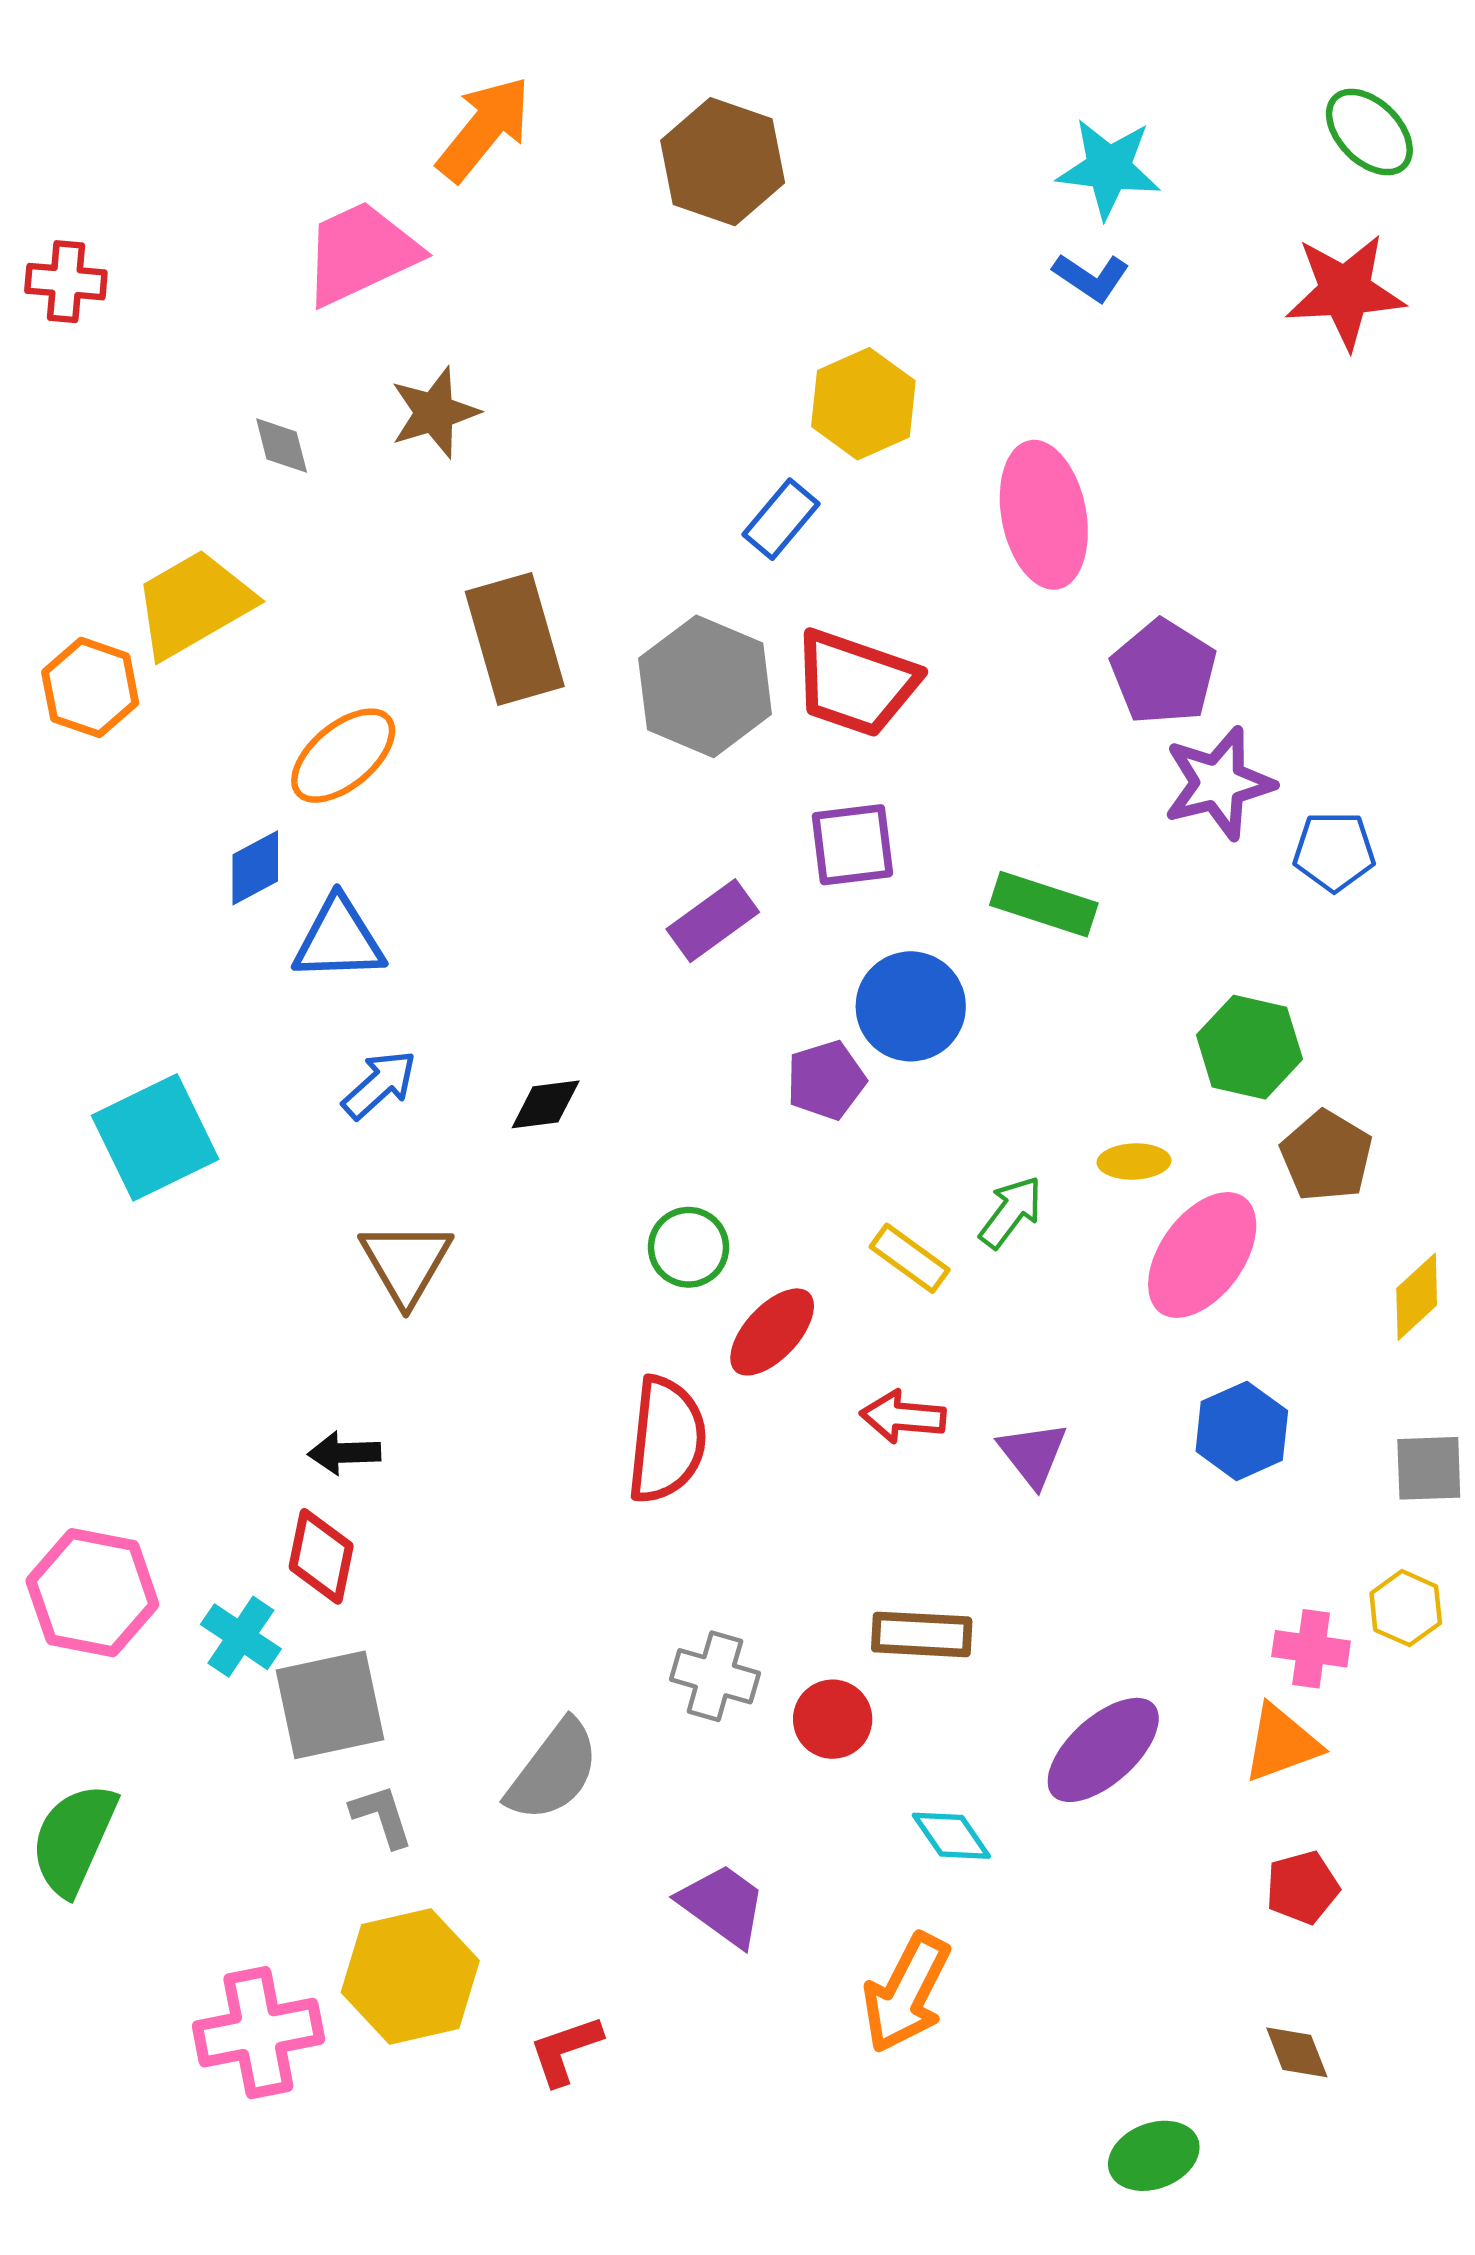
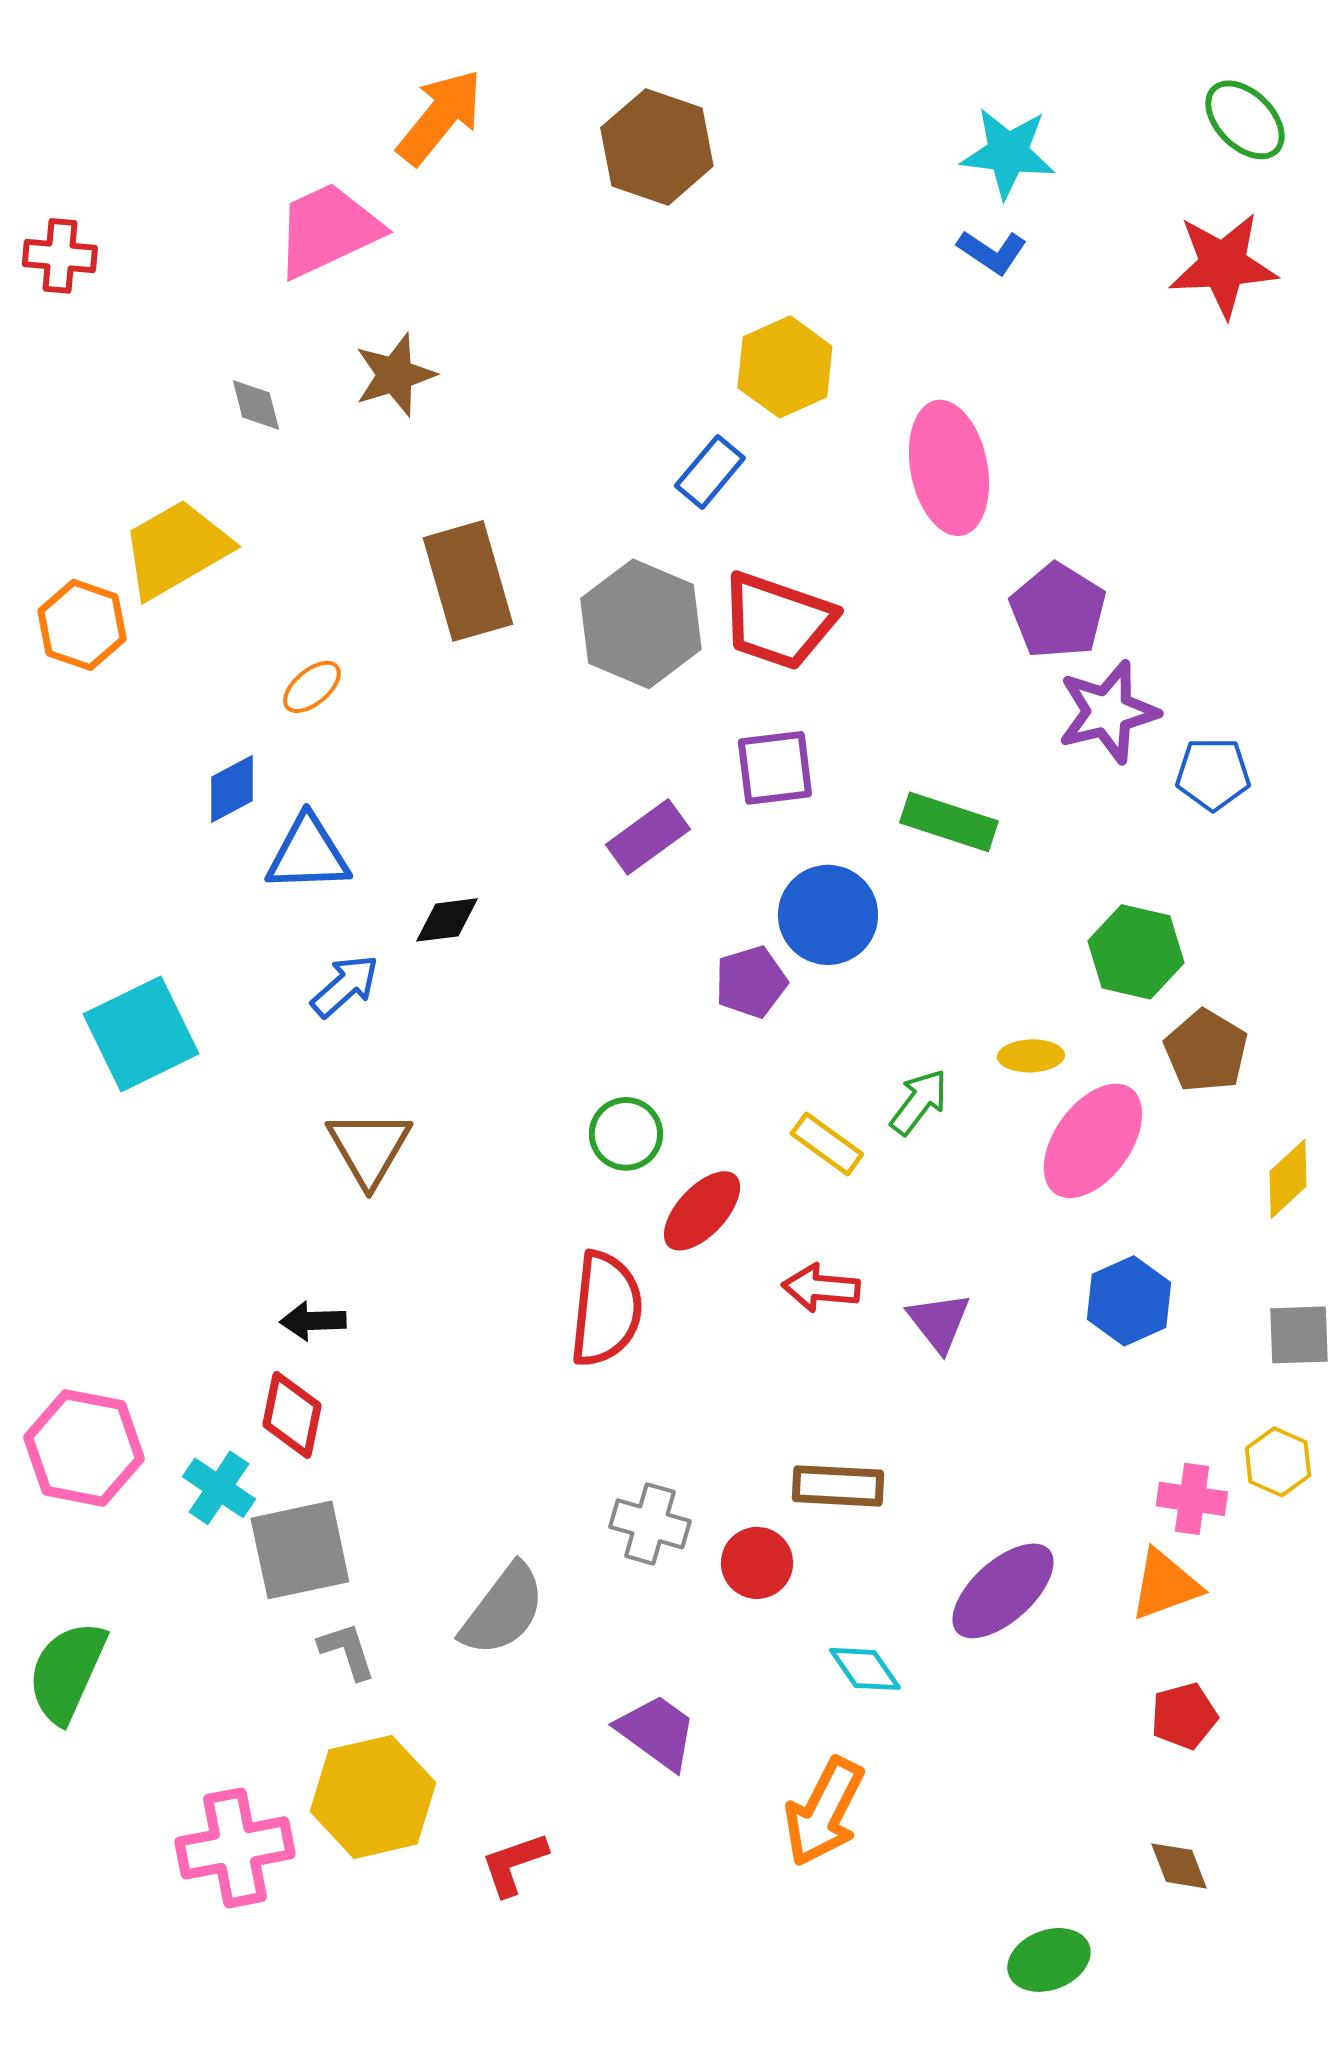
orange ellipse: (343, 756) -> (312, 687), size x0.6
black diamond: (546, 1104) -> (447, 920), moved

